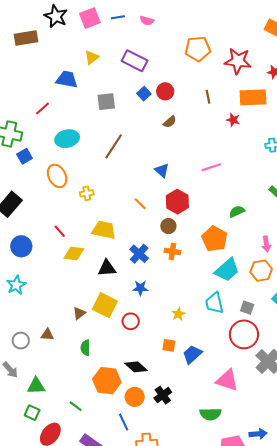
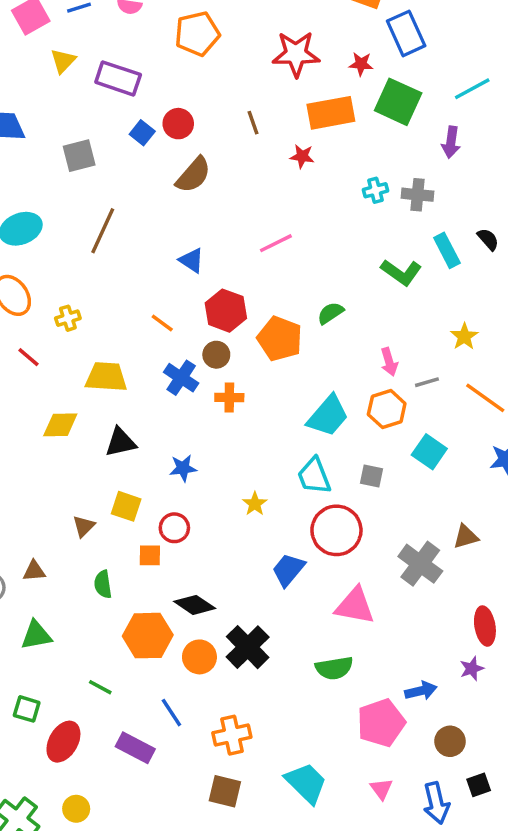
orange pentagon: (198, 49) -> (197, 34), moved
yellow triangle: (92, 57) -> (63, 61), moved
brown semicircle: (170, 122) -> (193, 175), size x1.6
red line: (60, 231) -> (28, 357), moved
orange pentagon: (215, 239) -> (280, 339), moved
blue cross: (139, 254) -> (181, 378), moved
yellow square: (105, 305) -> (126, 506), size x0.7
red circle: (244, 334) -> (336, 530), moved
orange square: (169, 345) -> (150, 555), moved
green triangle: (36, 386) -> (36, 635), moved
black cross: (163, 395) -> (248, 647), size x1.4
blue line: (124, 422) -> (171, 713), moved

